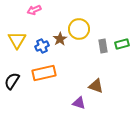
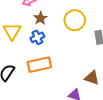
brown star: (60, 39) -> (40, 18), moved

